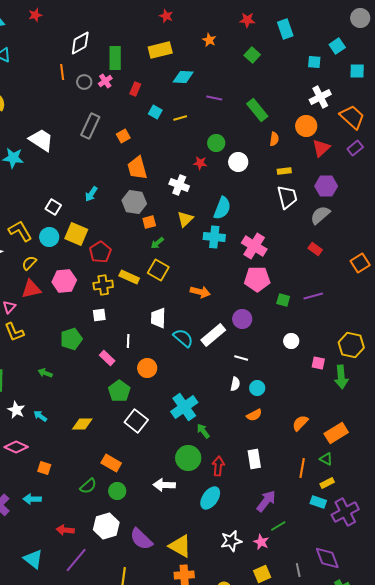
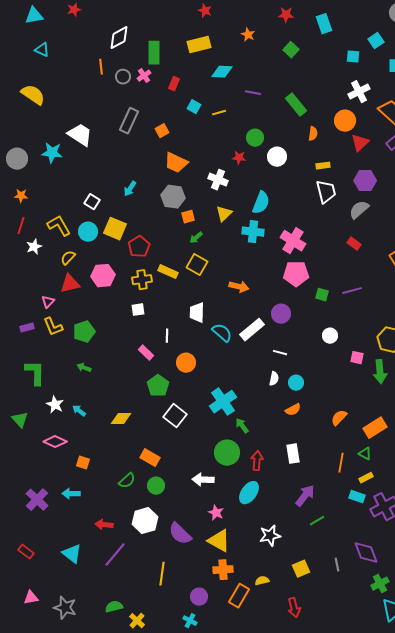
orange trapezoid: (137, 168) -> (176, 163), turned -50
green pentagon: (71, 339) -> (84, 332), moved
pink star: (261, 542) -> (216, 513), moved

